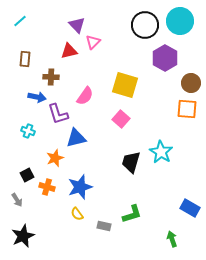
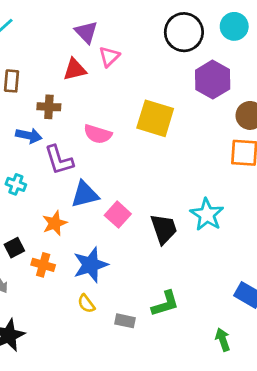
cyan circle: (180, 21) -> (234, 26), size x0.7
pink semicircle: (85, 96) -> (98, 134), turned 72
pink square: (121, 119) -> (118, 215), moved
black trapezoid: (131, 162) -> (164, 229), turned 145

